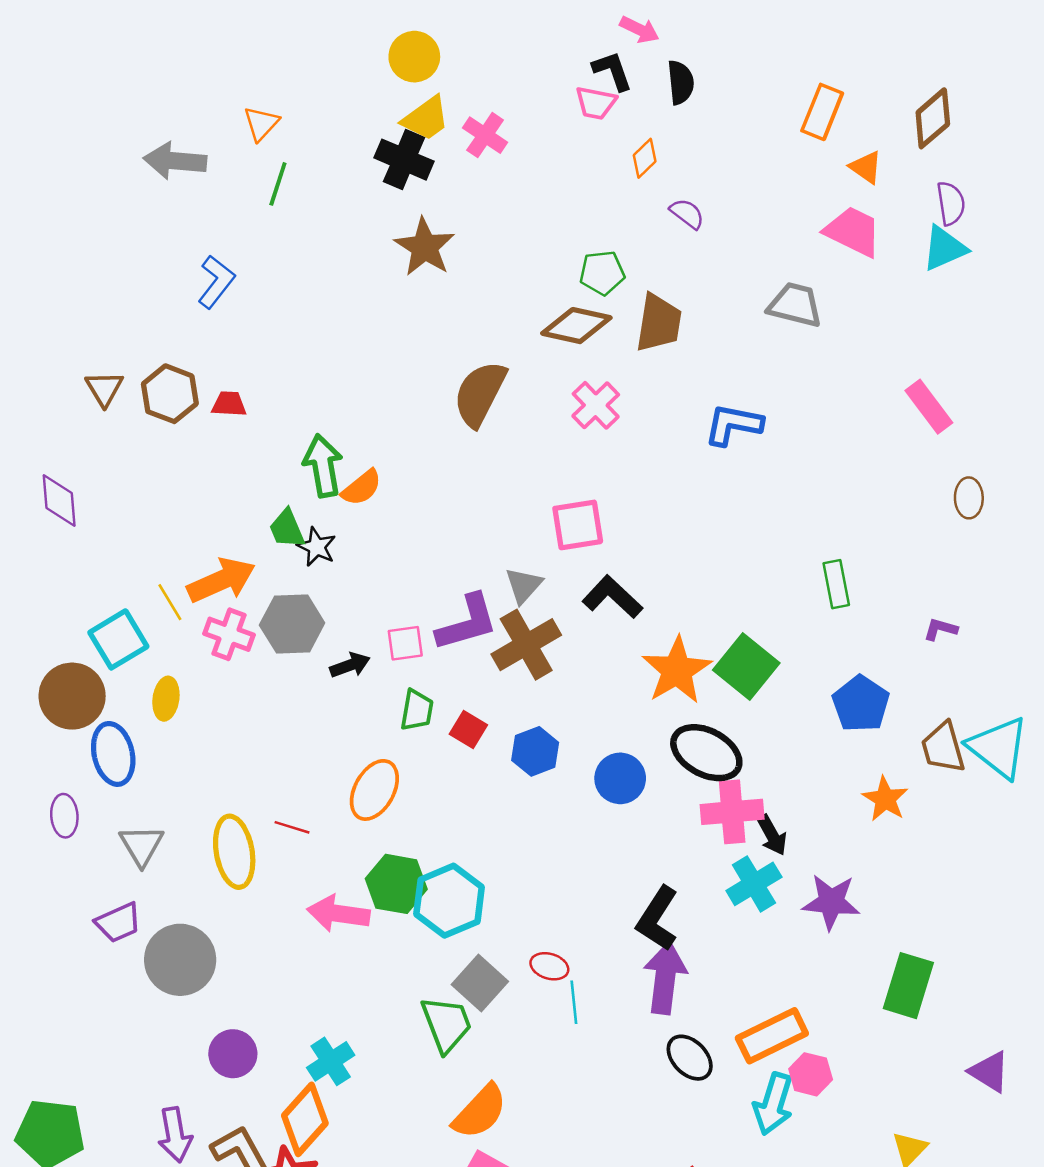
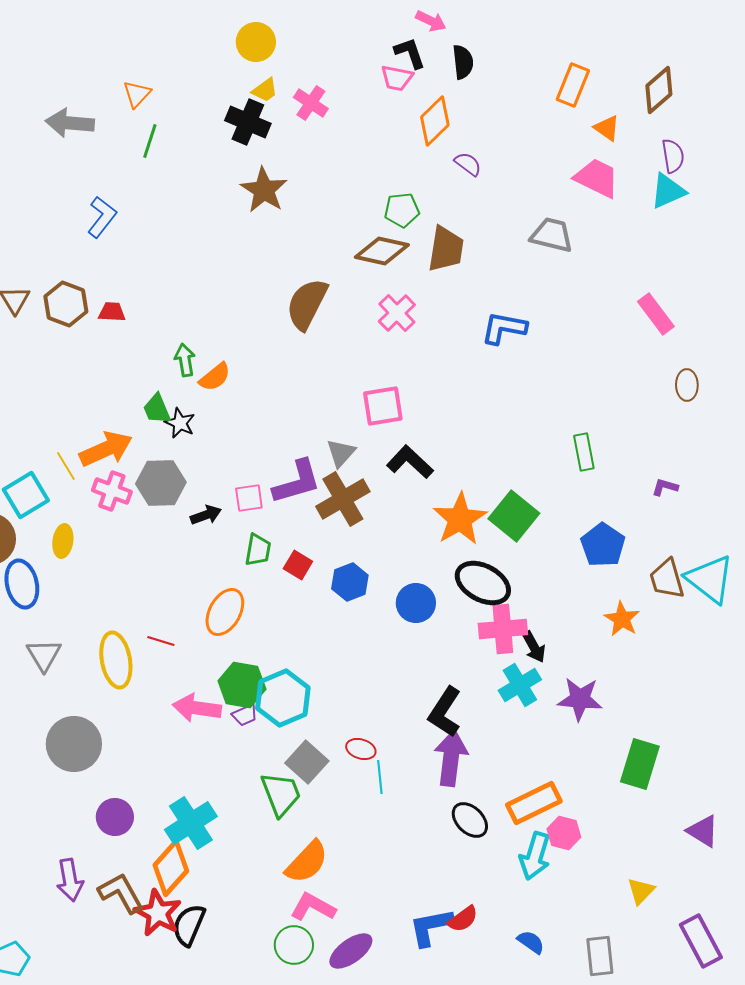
yellow trapezoid: (426, 118) -> (265, 90), size x0.7
orange diamond: (645, 158) -> (435, 121), size x1.6
green arrow: (323, 466) -> (185, 360), size x0.7
purple trapezoid: (118, 922) -> (245, 715), moved, size x0.7
cyan cross: (331, 1061) -> (191, 823), size x1.4

